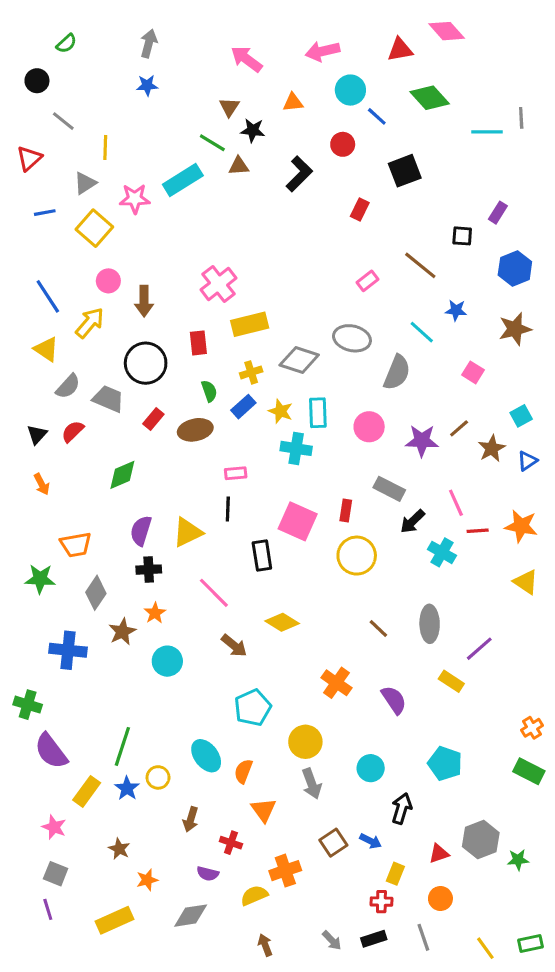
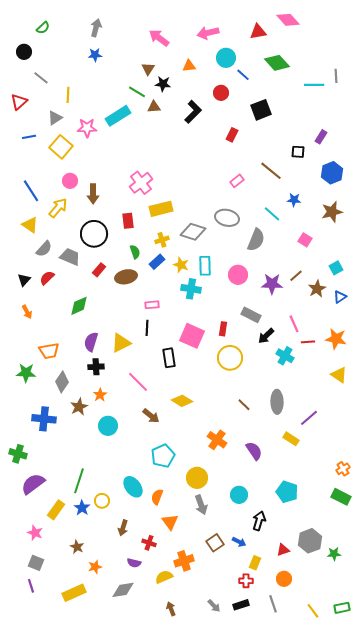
purple semicircle: (51, 751) -> (33, 484), turned 90

